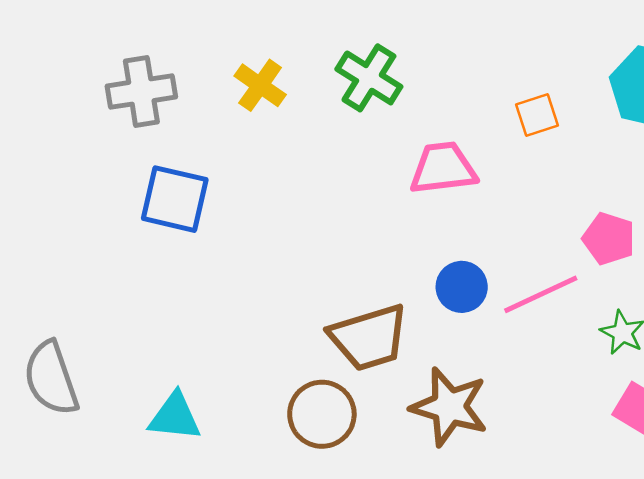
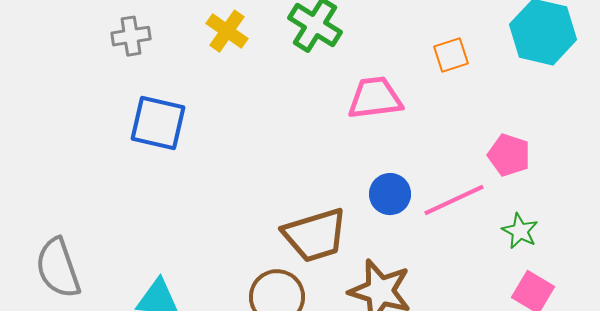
gray cross: (141, 92) -> (131, 36), size x0.7

